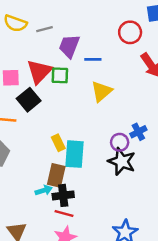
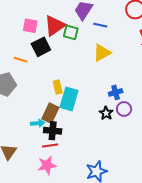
blue cross: (138, 132) -> (116, 92), moved
purple circle: (120, 142) -> (124, 109), moved
black star: (122, 161) -> (106, 113), size x0.6
red line: (64, 213) -> (50, 146), turned -35

